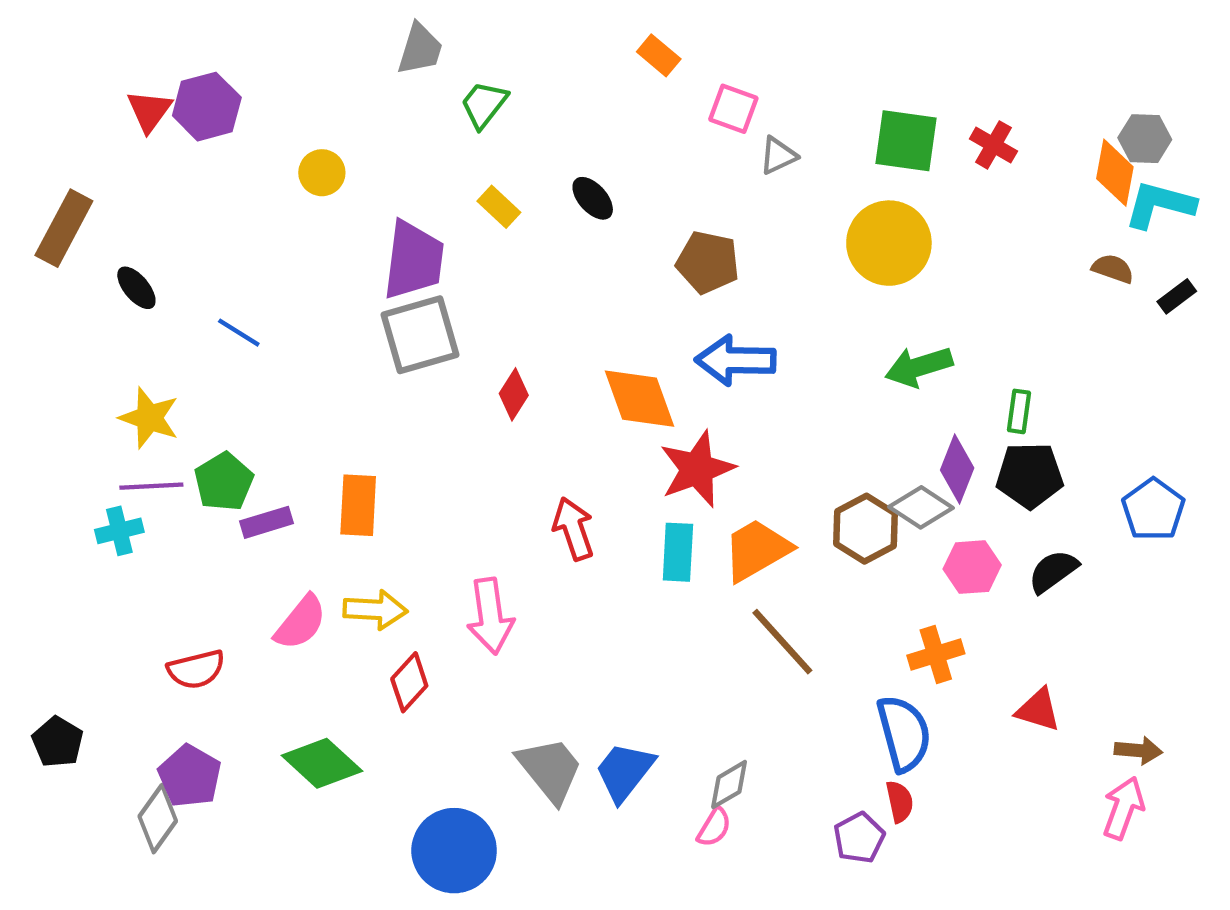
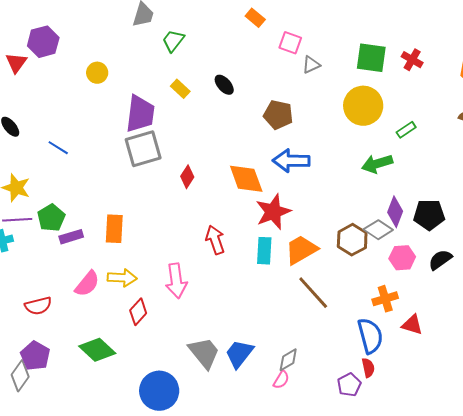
red triangle: (149, 111) -> (16, 63), moved
green rectangle: (1019, 411) -> (406, 130), moved, turned 48
red triangle: (1038, 710) -> (412, 325), moved

